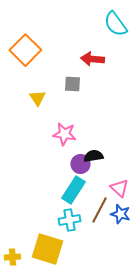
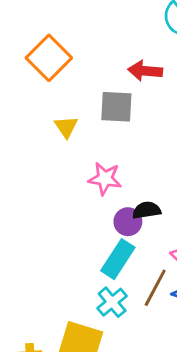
gray square: (72, 84) -> (116, 107), size x1.4
cyan cross: (69, 220) -> (112, 302), turned -30

